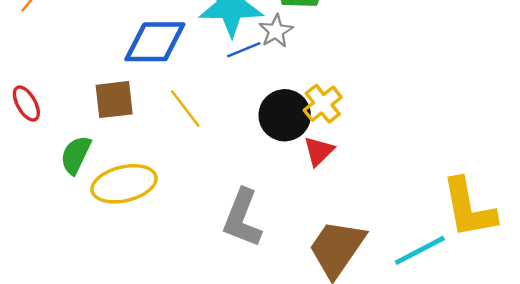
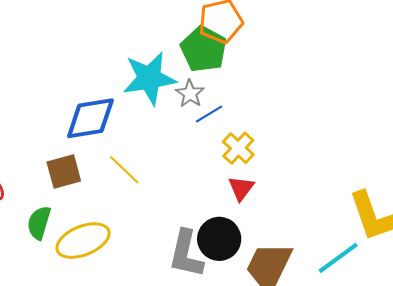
blue line: (244, 50) -> (209, 114), moved
black circle: (285, 115) -> (219, 239), moved

